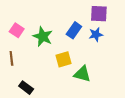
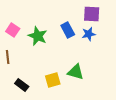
blue rectangle: (74, 30) -> (68, 30), turned -63
yellow square: (64, 59) -> (53, 80), moved

